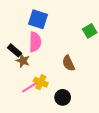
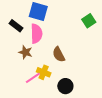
black rectangle: (15, 50) -> (16, 26), moved
brown semicircle: (68, 63) -> (59, 54), moved

